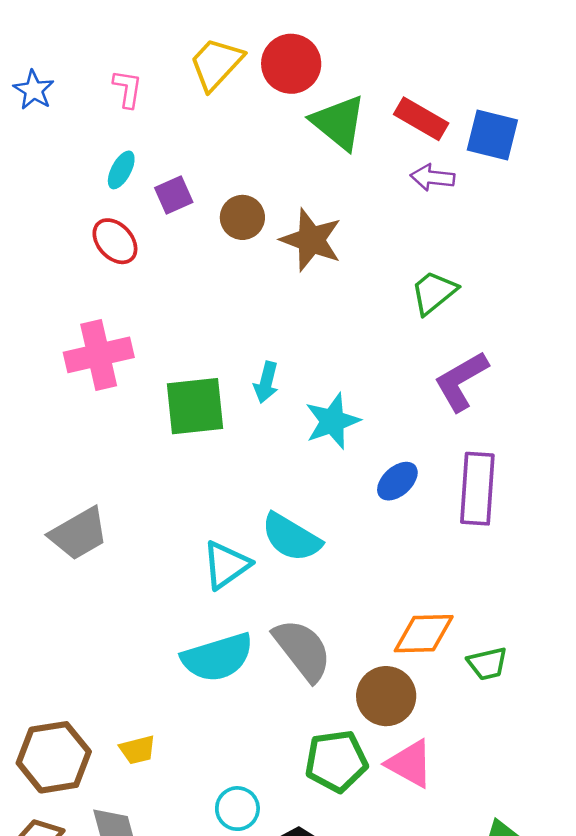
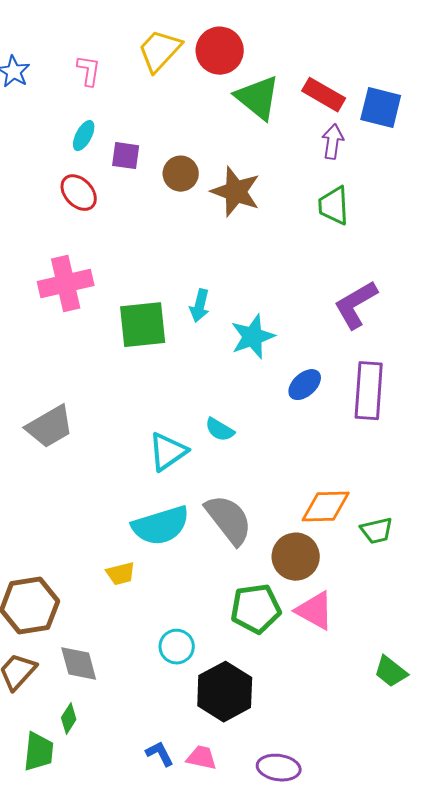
purple arrow: (432, 177) -> (333, 142), turned 92
purple square: (174, 195) -> (126, 156), turned 32
green trapezoid: (434, 292) -> (334, 206), moved, turned -54
cyan semicircle: (291, 537) -> (220, 430), size x0.6
yellow trapezoid: (137, 750) -> (121, 574), moved

